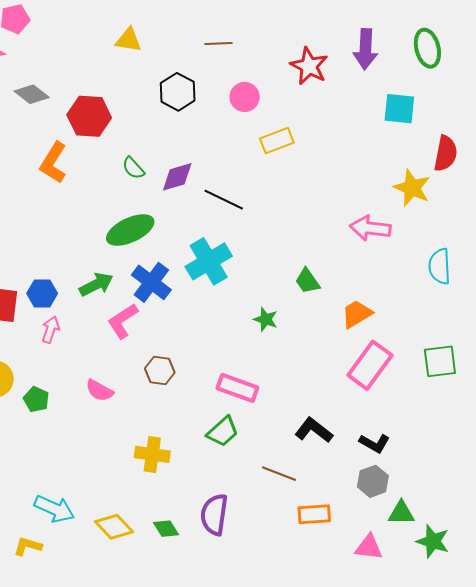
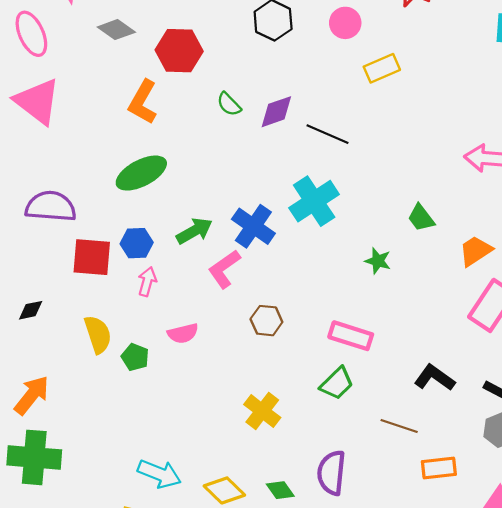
green ellipse: (130, 230) -> (141, 173), moved
pink semicircle: (99, 390) -> (183, 333), moved, turned -40
yellow cross: (152, 454) -> (262, 411), turned 32

